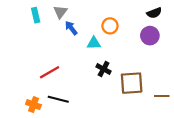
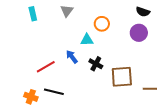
gray triangle: (60, 12) -> (67, 11), moved
black semicircle: (154, 13) -> (143, 12), turned 40
blue arrow: (71, 28) -> (72, 57), moved

